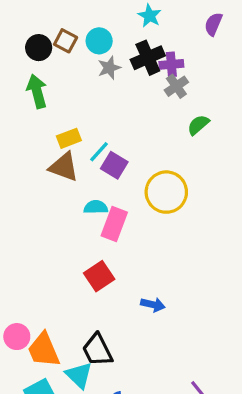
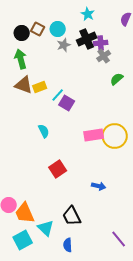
brown triangle: (64, 167) -> (24, 85), moved
yellow circle: (166, 192) -> (115, 136), moved
cyan semicircle: (96, 207) -> (44, 131), moved, turned 64
pink rectangle: (114, 224) -> (94, 135), moved, turned 60
blue arrow: (153, 305) -> (99, 186), moved
black trapezoid: (97, 350) -> (72, 216), moved

